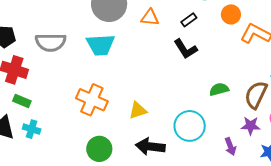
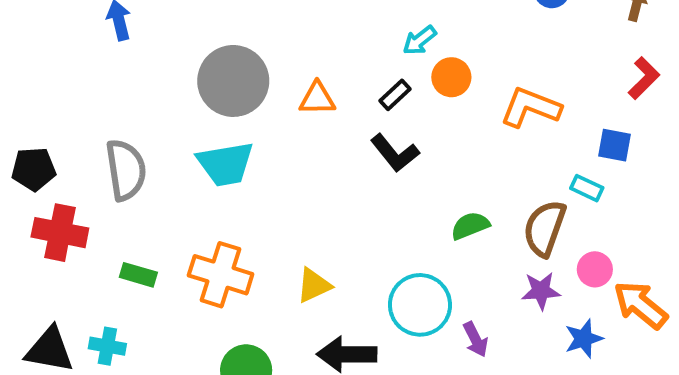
orange circle: (231, 14) -> (451, 77), moved
gray semicircle: (51, 42) -> (126, 170), turned -92
green rectangle: (22, 101) -> (138, 275), moved
purple arrow: (230, 146) -> (476, 339), moved

